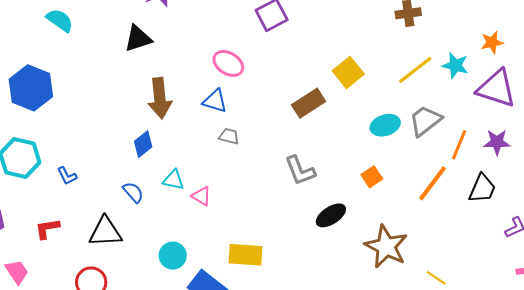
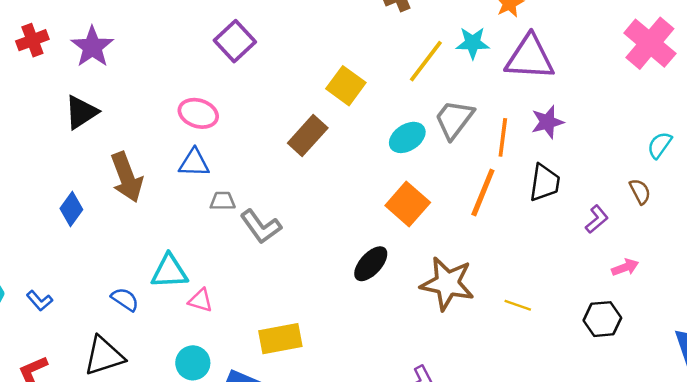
blue diamond: (143, 144) -> (71, 209), moved
gray L-shape: (300, 171) -> (261, 227), moved
orange square: (372, 177) -> (408, 204), size x1.6
cyan triangle: (173, 180) -> (169, 271), size x1.4
pink triangle: (201, 196) -> (200, 300), moved

